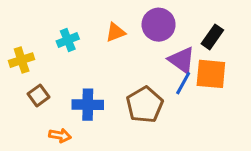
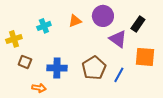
orange square: (211, 74) -> (145, 57), moved
blue line: (183, 83) -> (119, 75), moved
brown square: (38, 95) -> (25, 62), turned -32

